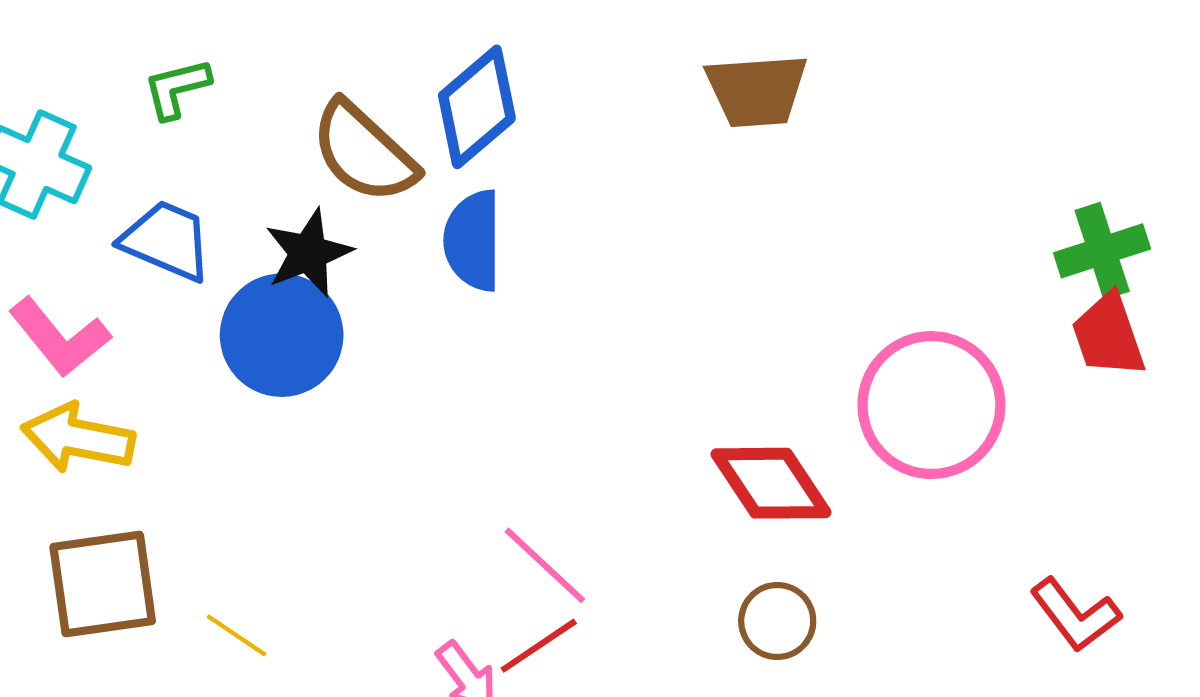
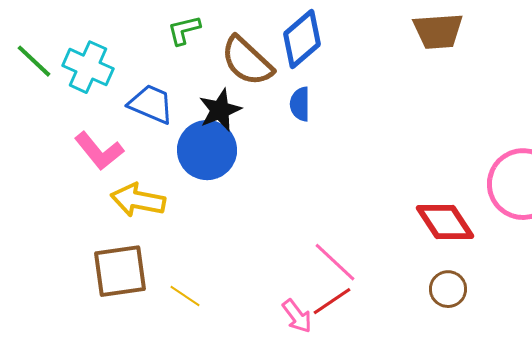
green L-shape: (177, 88) -> (184, 30), moved
blue semicircle: (473, 241) -> (300, 104), size x0.7
yellow arrow: (78, 438) -> (138, 200), moved

